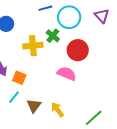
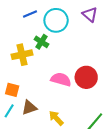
red circle: (78, 50) -> (86, 77), moved
brown triangle: (34, 106) -> (29, 107), moved, turned 42

